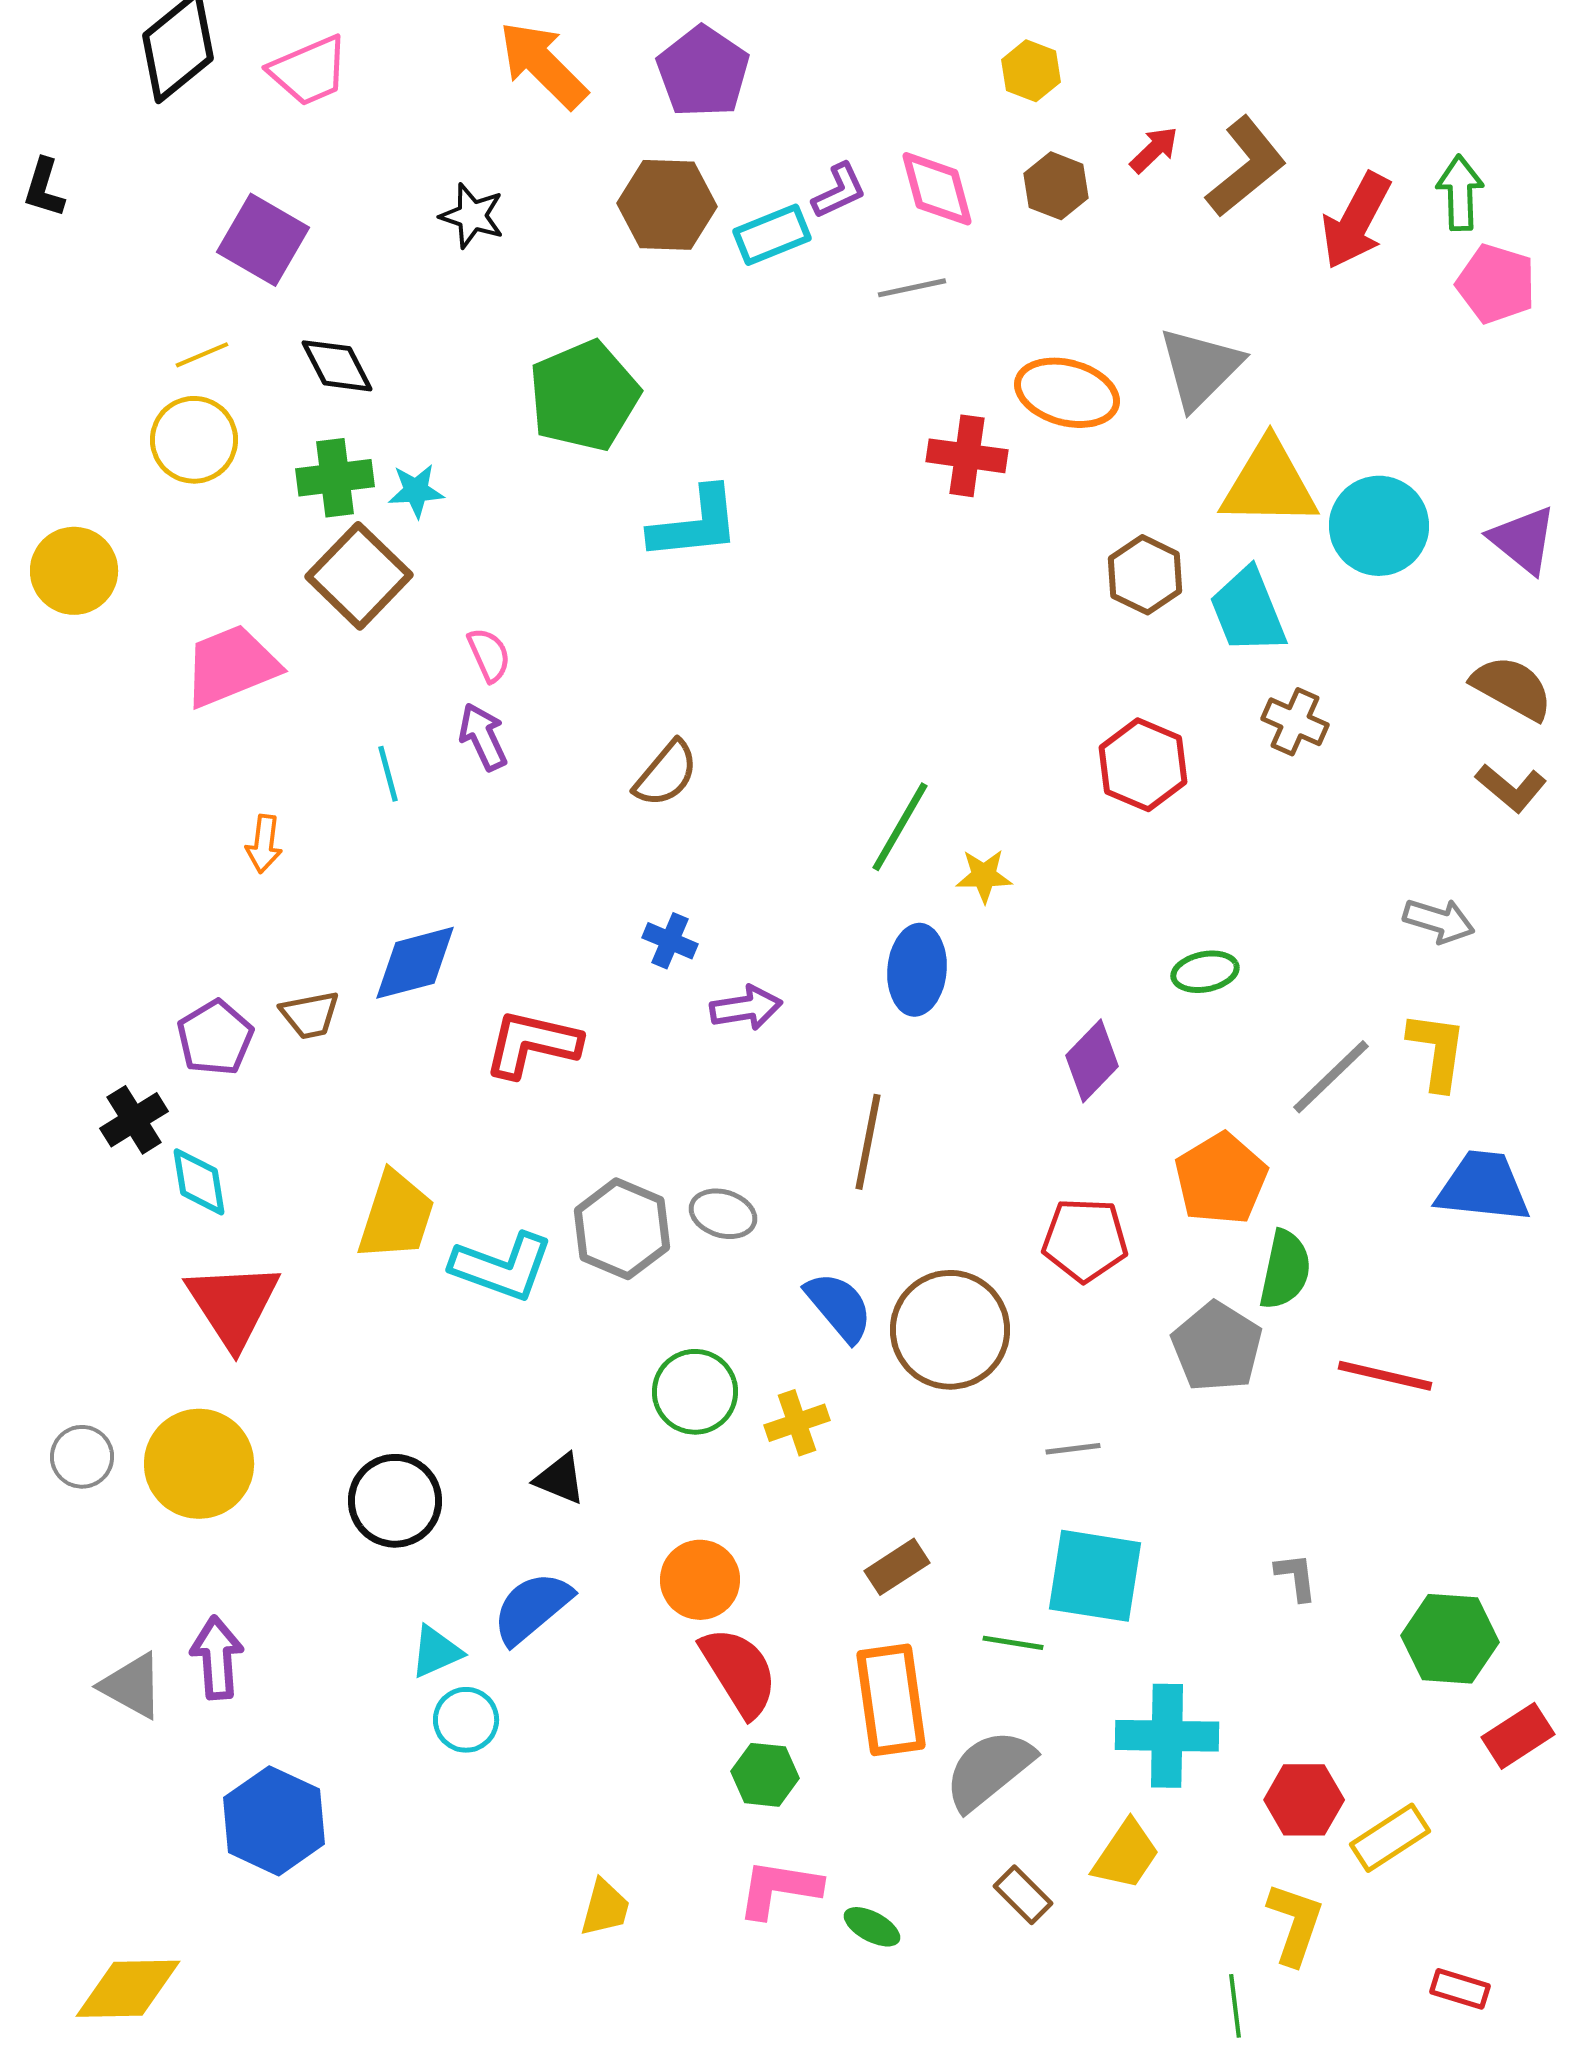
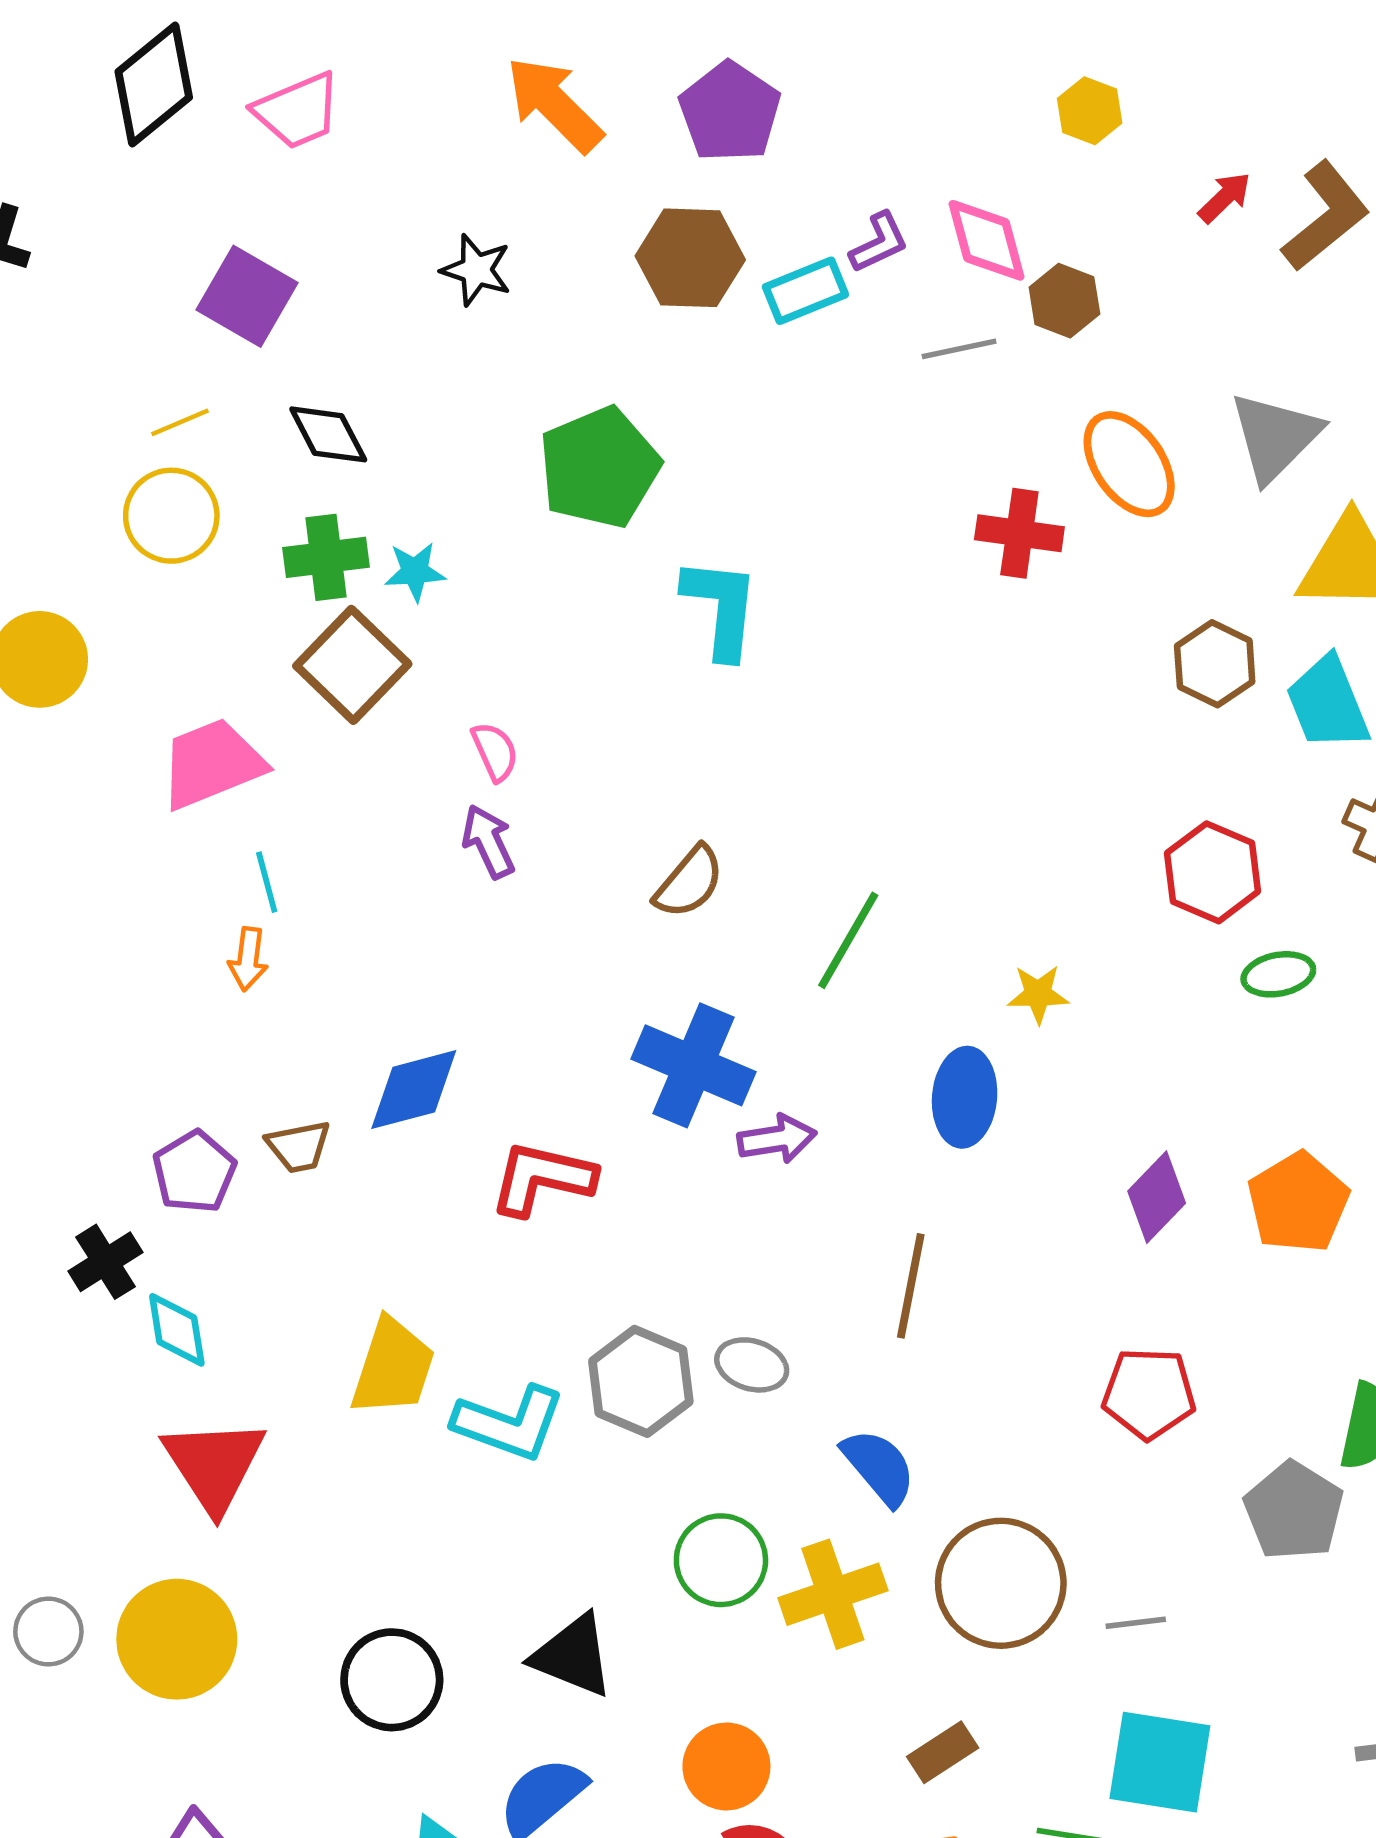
brown hexagon: (1056, 186) -> (1064, 301), moved
orange ellipse: (1067, 393) -> (1129, 464), turned 40
cyan L-shape: (695, 524) -> (721, 608), turned -78
cyan line: (388, 774) -> (267, 882), moved
green line: (900, 827) -> (848, 940), moved
blue cross: (670, 941) -> (694, 1065), size x2.0
green ellipse: (1205, 972) -> (1278, 974), moved
orange pentagon: (1221, 1179) -> (1298, 1203), moved
brown circle: (950, 1330) -> (1001, 1583), moved
yellow cross: (797, 1423) -> (833, 1594), size x1.5
black triangle: (560, 1479) -> (573, 1656), size x1.5

